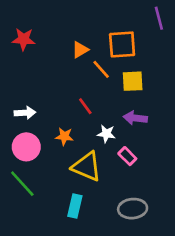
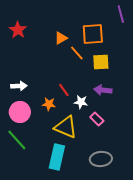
red star: (24, 39) -> (18, 30), turned 30
red line: (85, 106) -> (64, 90), moved
cyan rectangle: (75, 206) -> (57, 157), size x1.4

